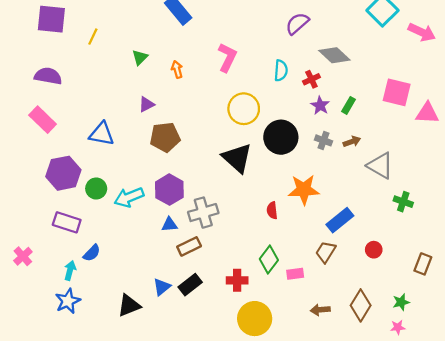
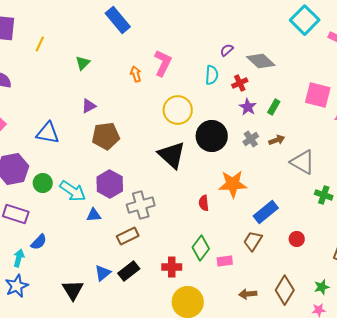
purple semicircle: (297, 23) -> (227, 50), moved, size x0.6
orange arrow: (177, 69) -> (136, 74), moved
gray cross: (323, 140) -> (251, 139), turned 35
cyan arrow: (129, 197) -> (73, 191), turned -124
blue triangle: (169, 225) -> (94, 215), moved
black triangle: (129, 305) -> (73, 290), turned -40

